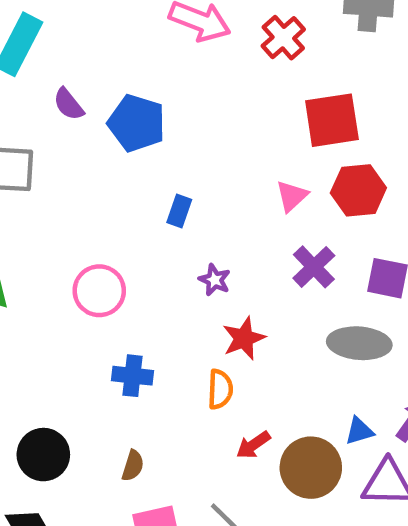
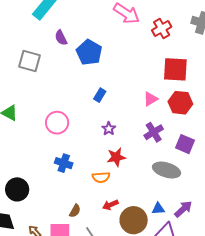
orange semicircle: (220, 389) -> (101, 177), turned 72
brown semicircle: (133, 466) -> (75, 211), moved

